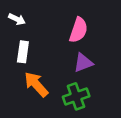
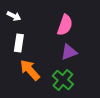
green cross: (76, 96) -> (63, 80), turned -30

